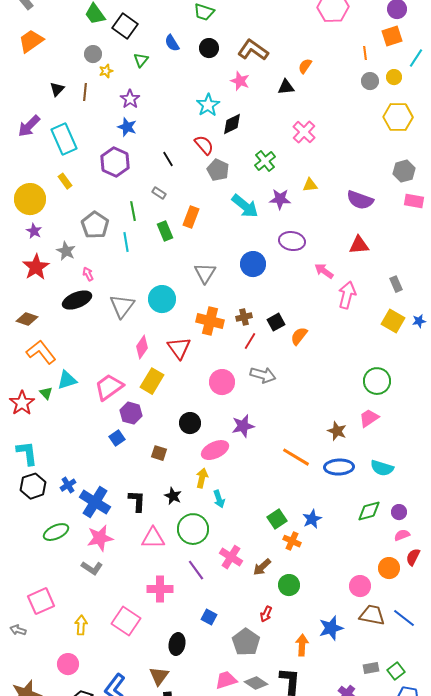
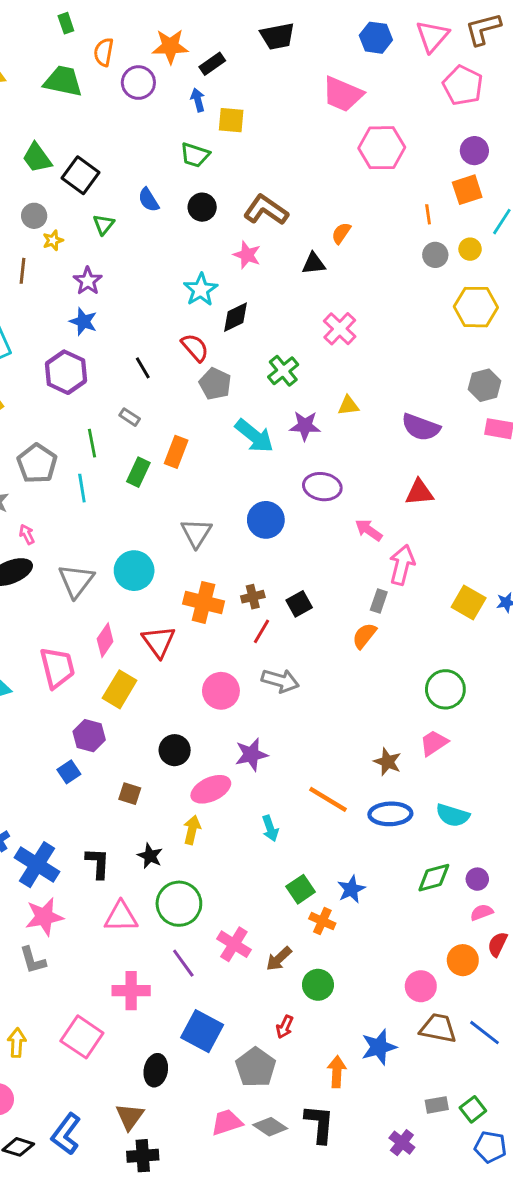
green rectangle: (165, 231) -> (138, 472), turned 48
gray rectangle: (396, 284) -> (379, 601), moved, turned 42
orange semicircle: (299, 336) -> (364, 636), moved
pink trapezoid: (109, 387) -> (57, 668), moved, turned 112
cyan arrow: (219, 499) -> (270, 828), moved
gray L-shape: (92, 568) -> (33, 960), turned 40
blue square: (209, 617) -> (202, 1031), size x1.8

